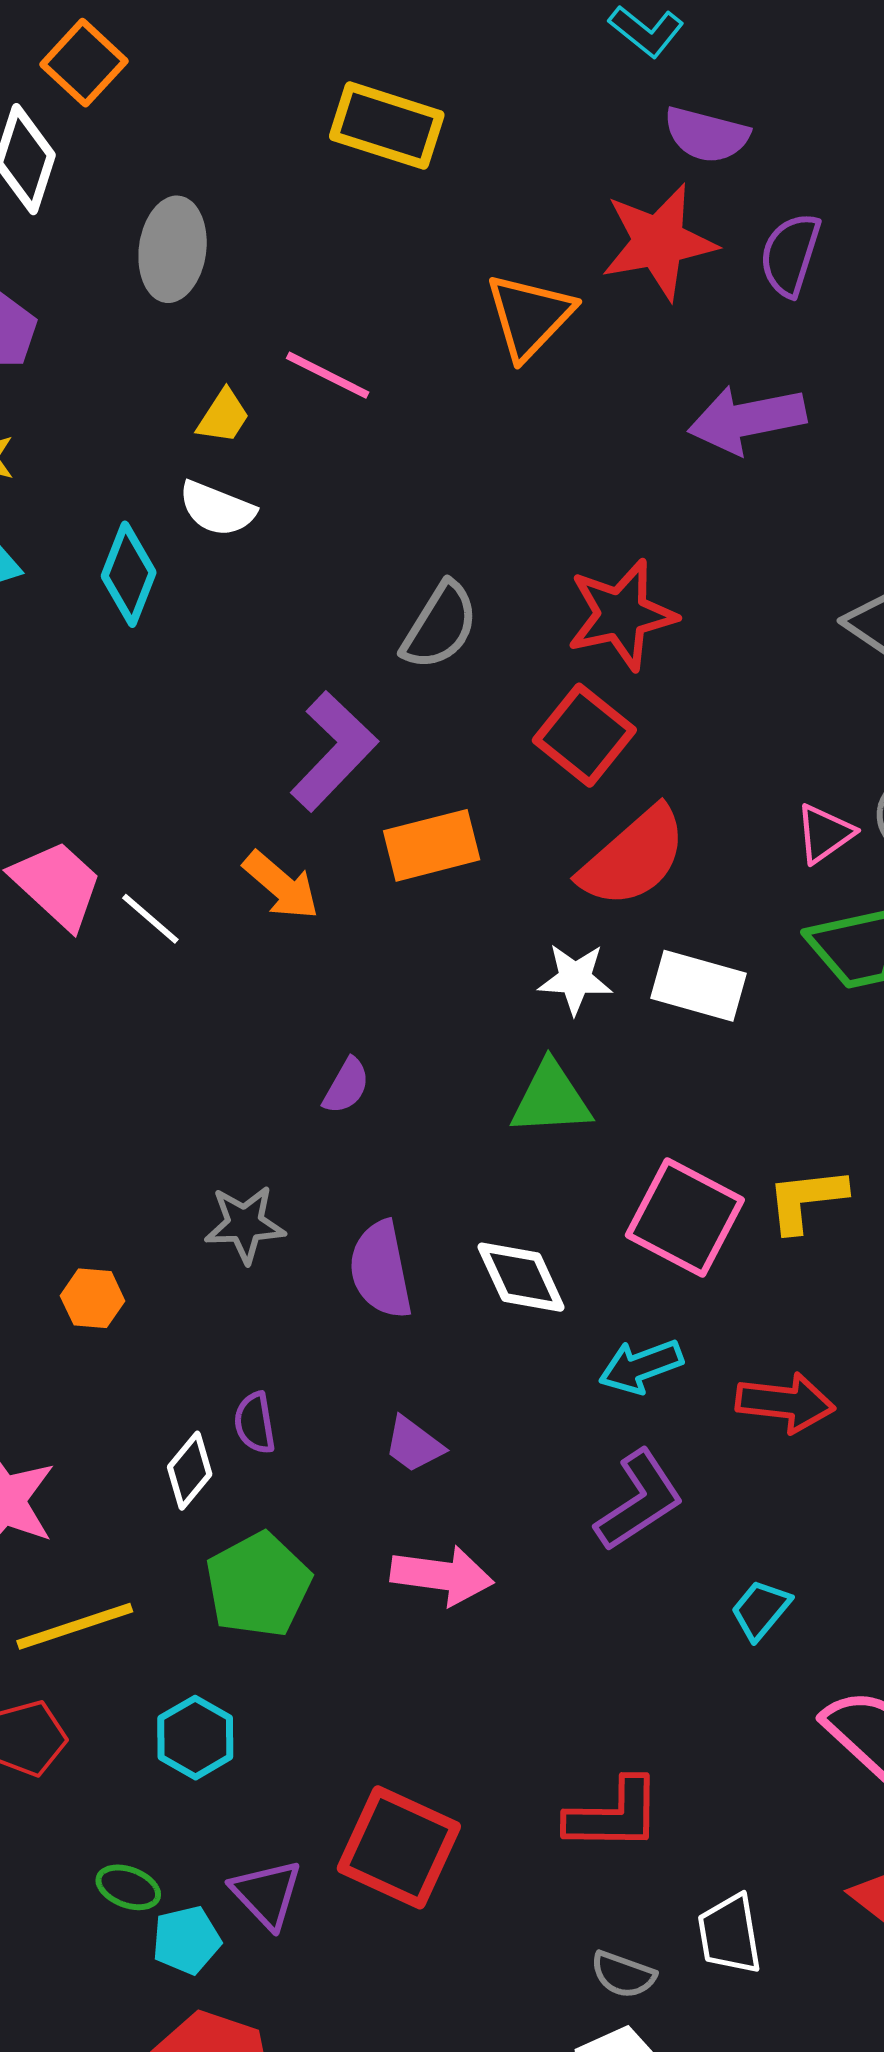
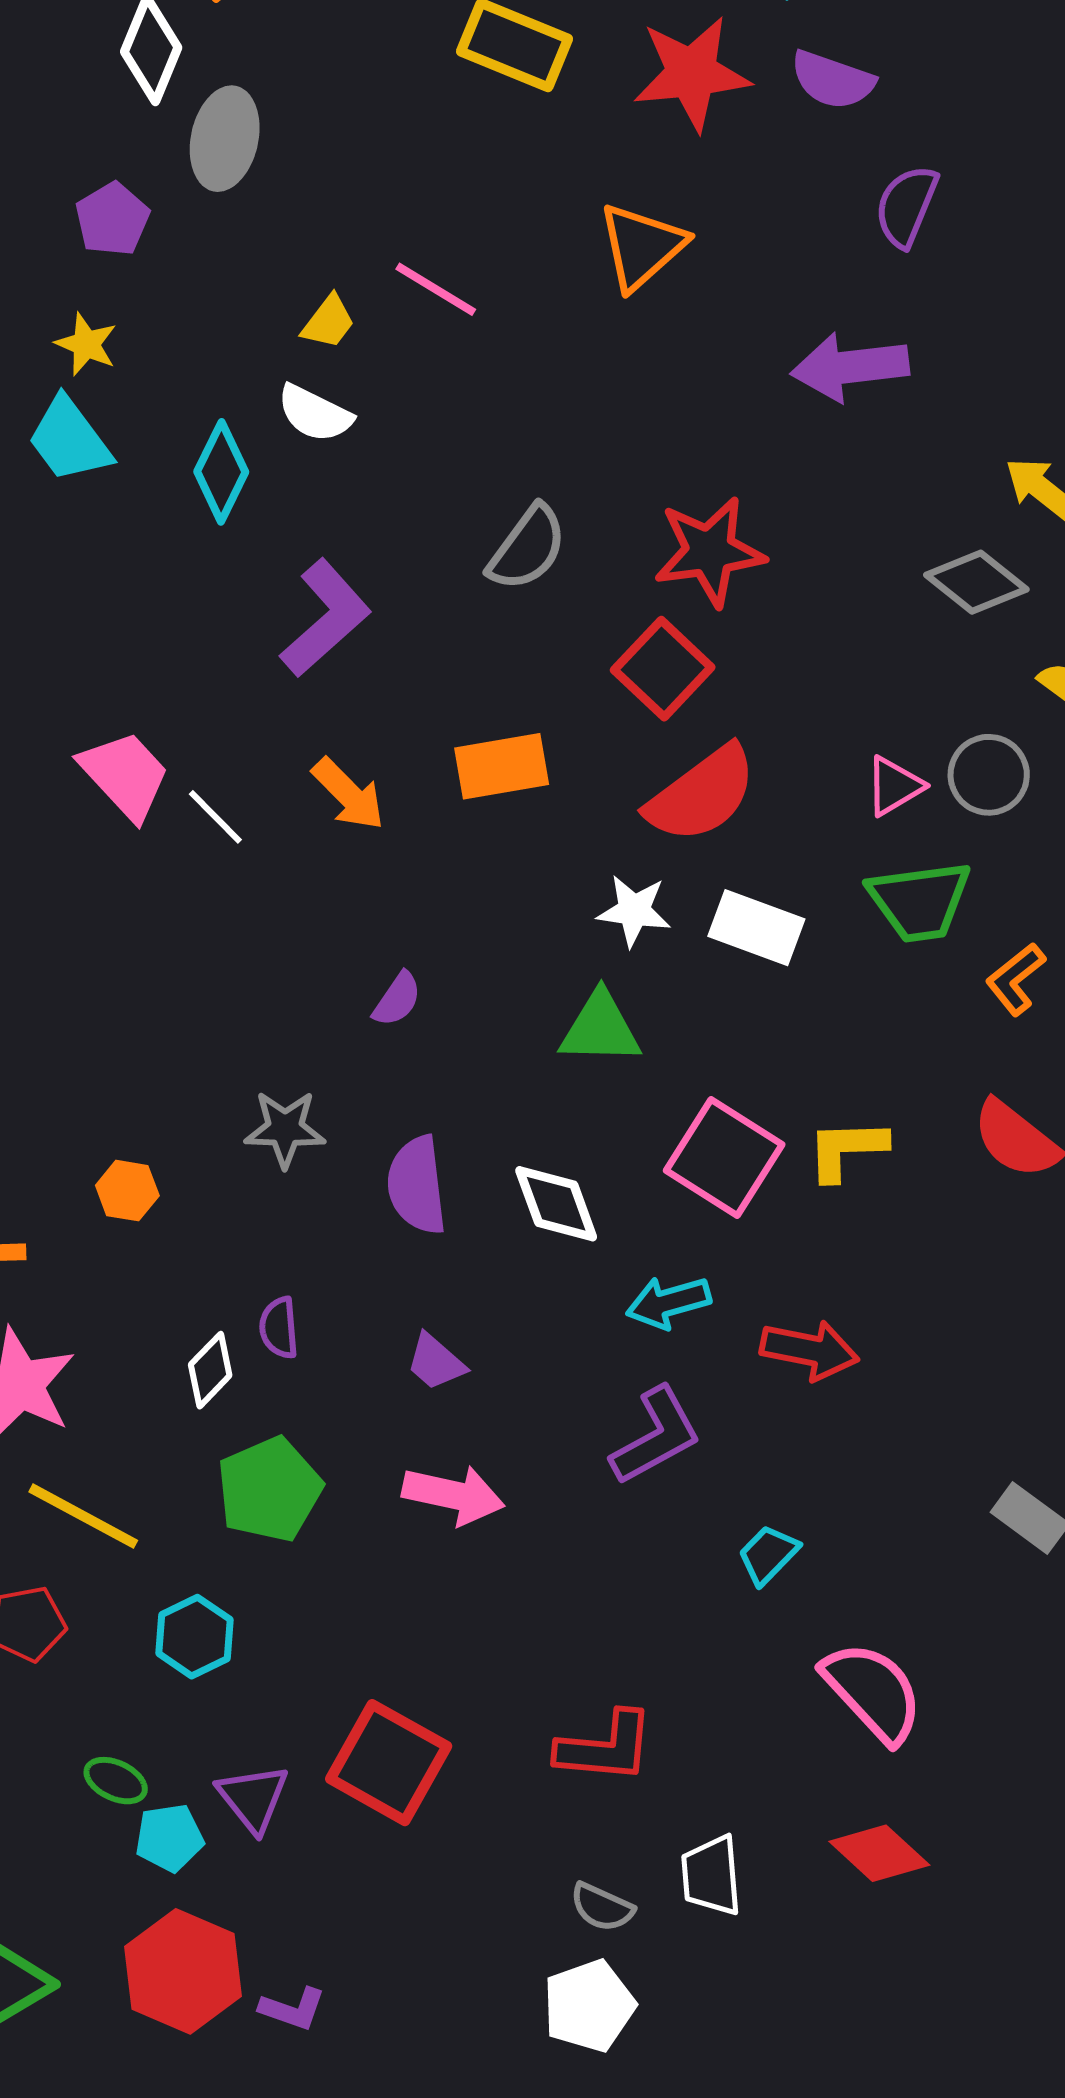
red star: (659, 242) -> (692, 73), moved
gray ellipse: (173, 249) -> (225, 139), moved
purple L-shape: (334, 751) -> (325, 618), moved
yellow line: (75, 1626) -> (83, 1516), turned 42

